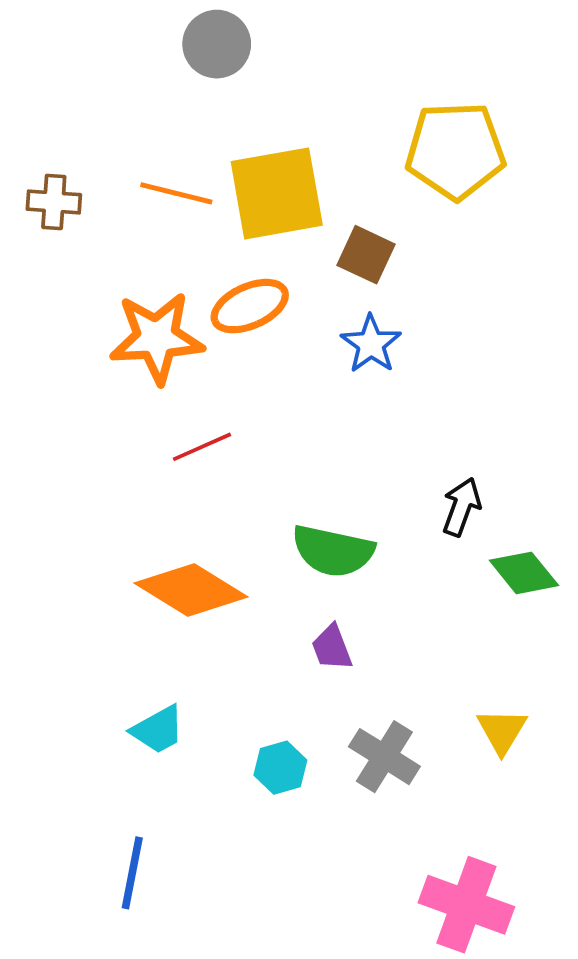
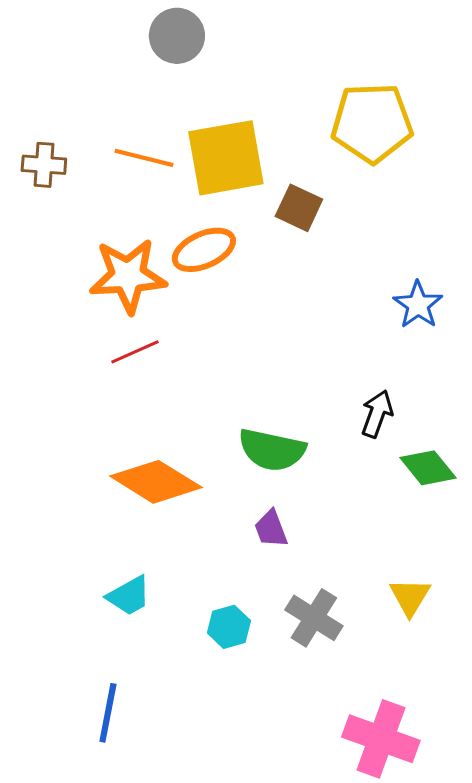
blue star: (371, 344) -> (418, 305), moved
red line: (202, 447) -> (135, 352), moved

